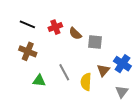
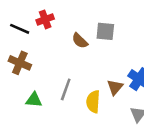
red cross: (55, 27) -> (45, 19), moved
gray square: (95, 42) -> (105, 31), moved
gray line: (64, 72) -> (66, 89), turned 48

